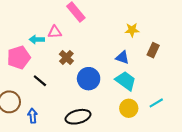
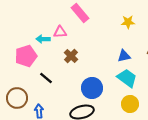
yellow star: (132, 30) -> (128, 22), moved
blue triangle: (122, 57) -> (124, 56), turned -32
blue circle: (89, 79) -> (92, 88), moved

